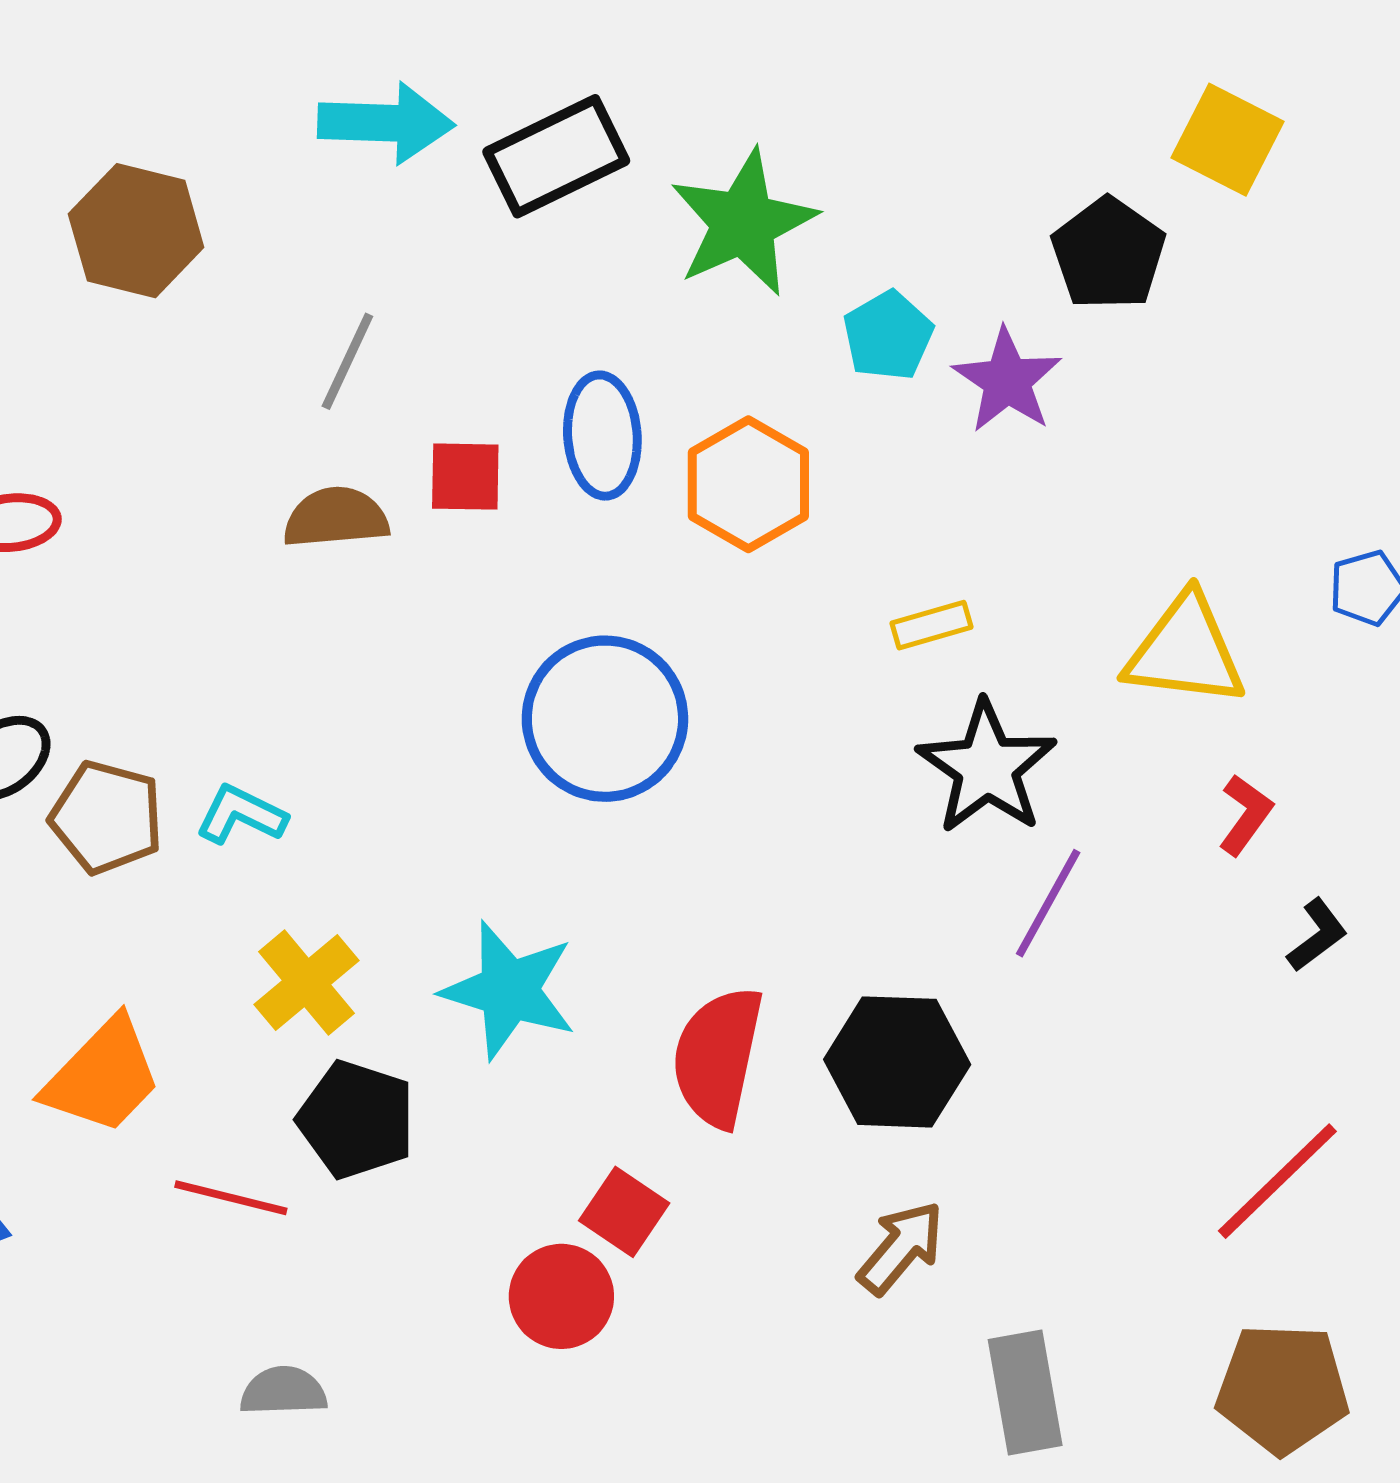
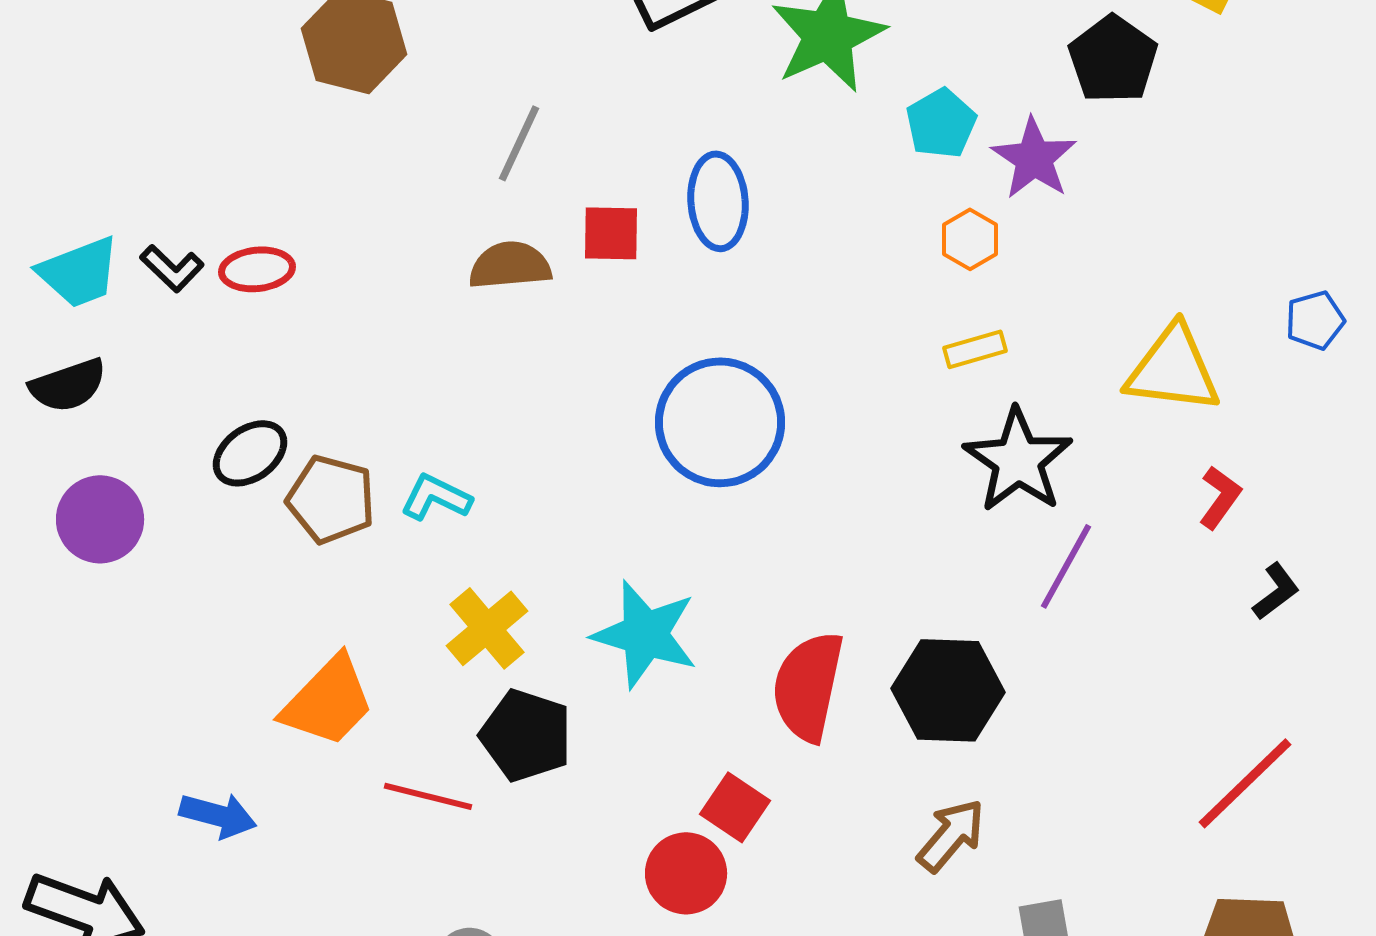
orange hexagon: (748, 484) -> (970, 239), moved, size x0.6

